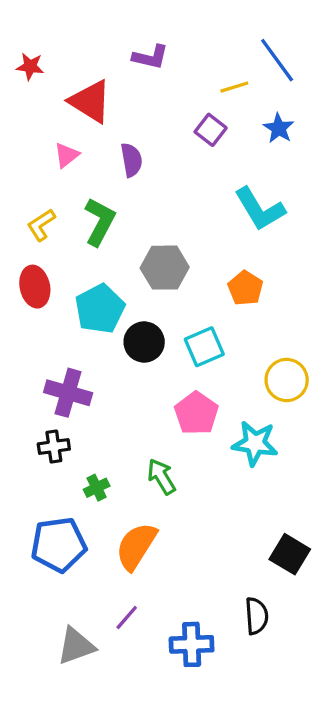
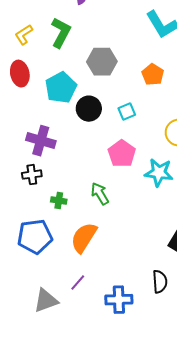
cyan square: (204, 347) -> (127, 112), size x0.7
green cross: (97, 488) -> (59, 201), turned 35

